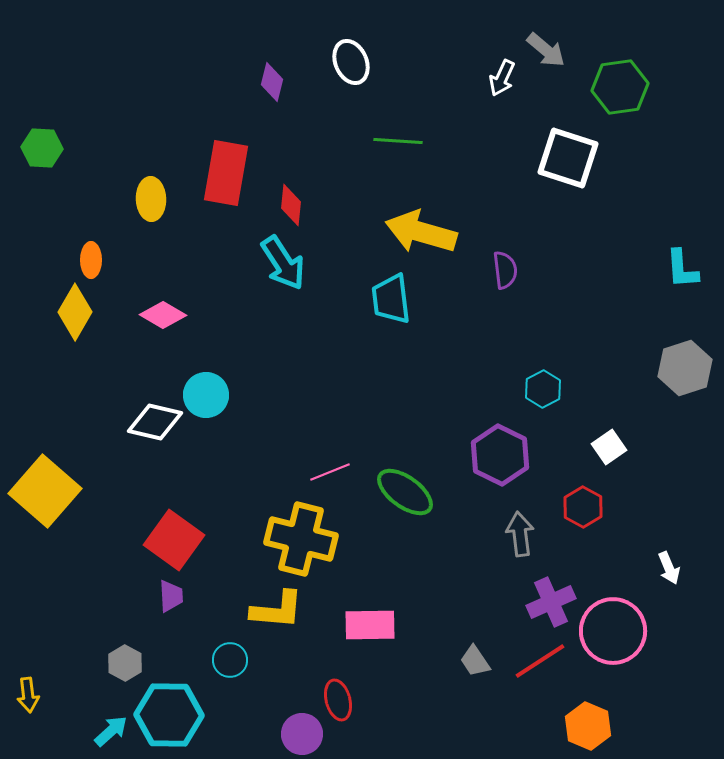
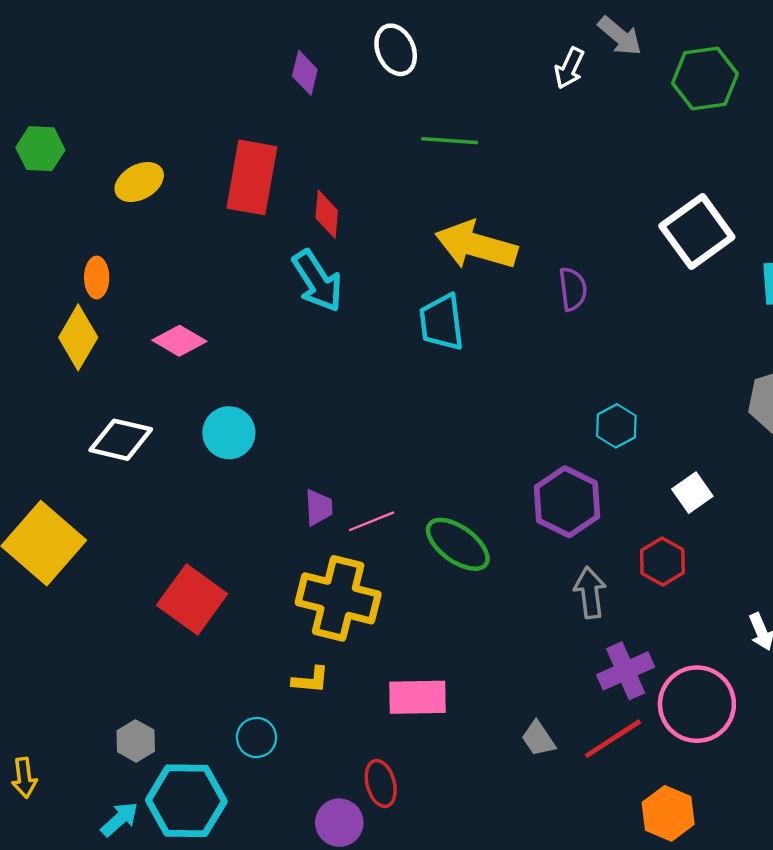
white square: (568, 158) -> (697, 232), moved, turned 36
yellow ellipse: (151, 199) -> (139, 182), moved, turned 63
white diamond: (155, 422) -> (121, 440), moved
purple trapezoid: (171, 596) -> (319, 508), moved
yellow L-shape: (277, 610) -> (311, 680), size x0.6

